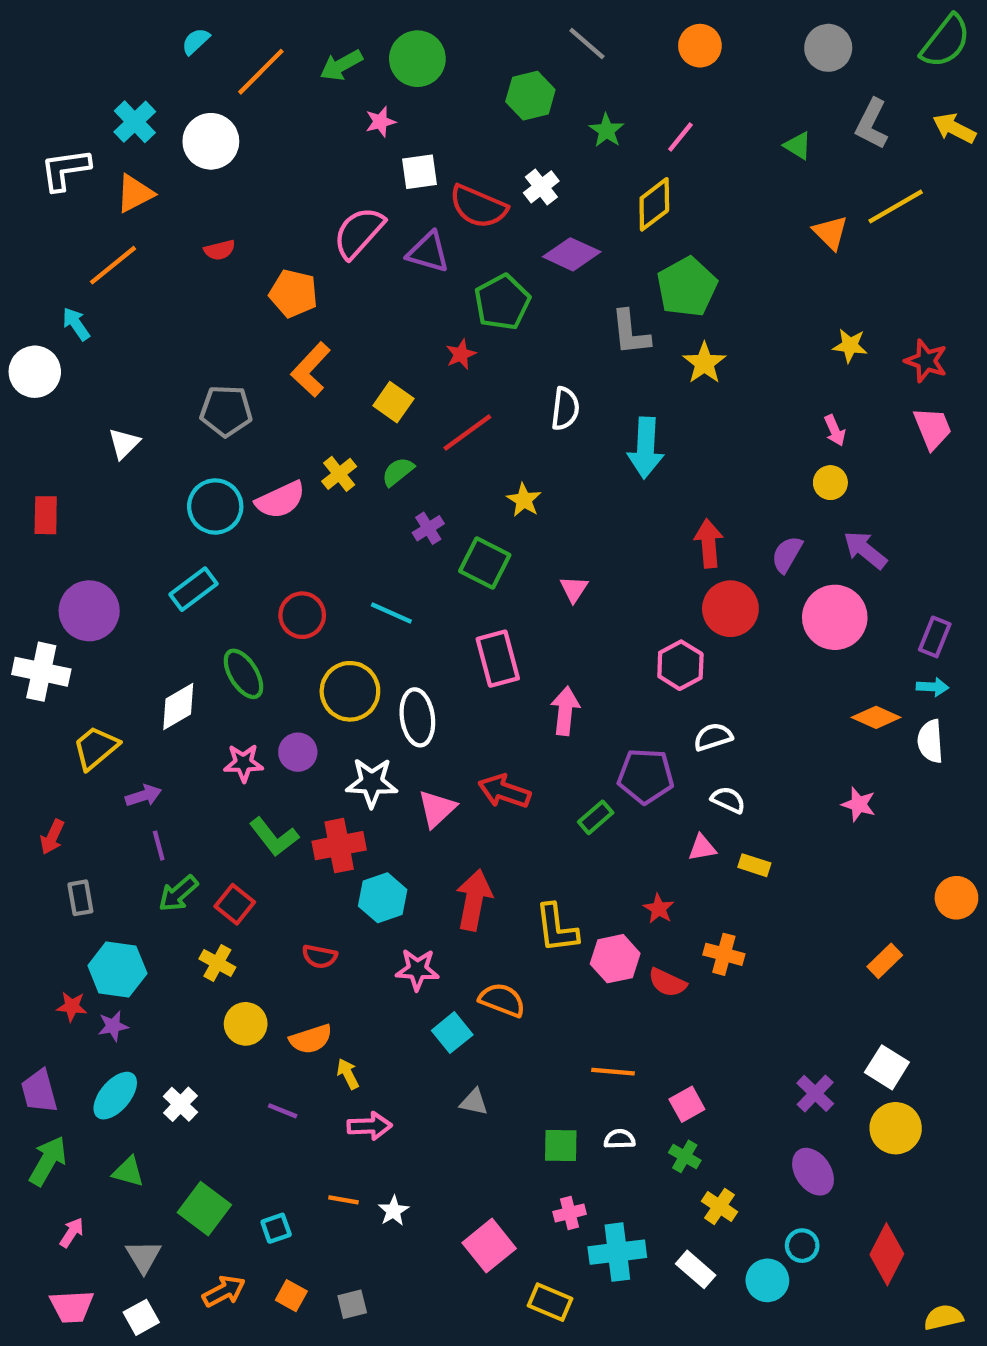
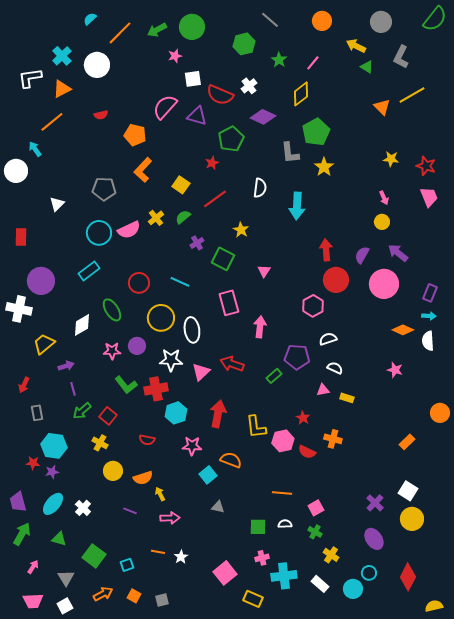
yellow arrow: (954, 128) -> (356, 46), moved

